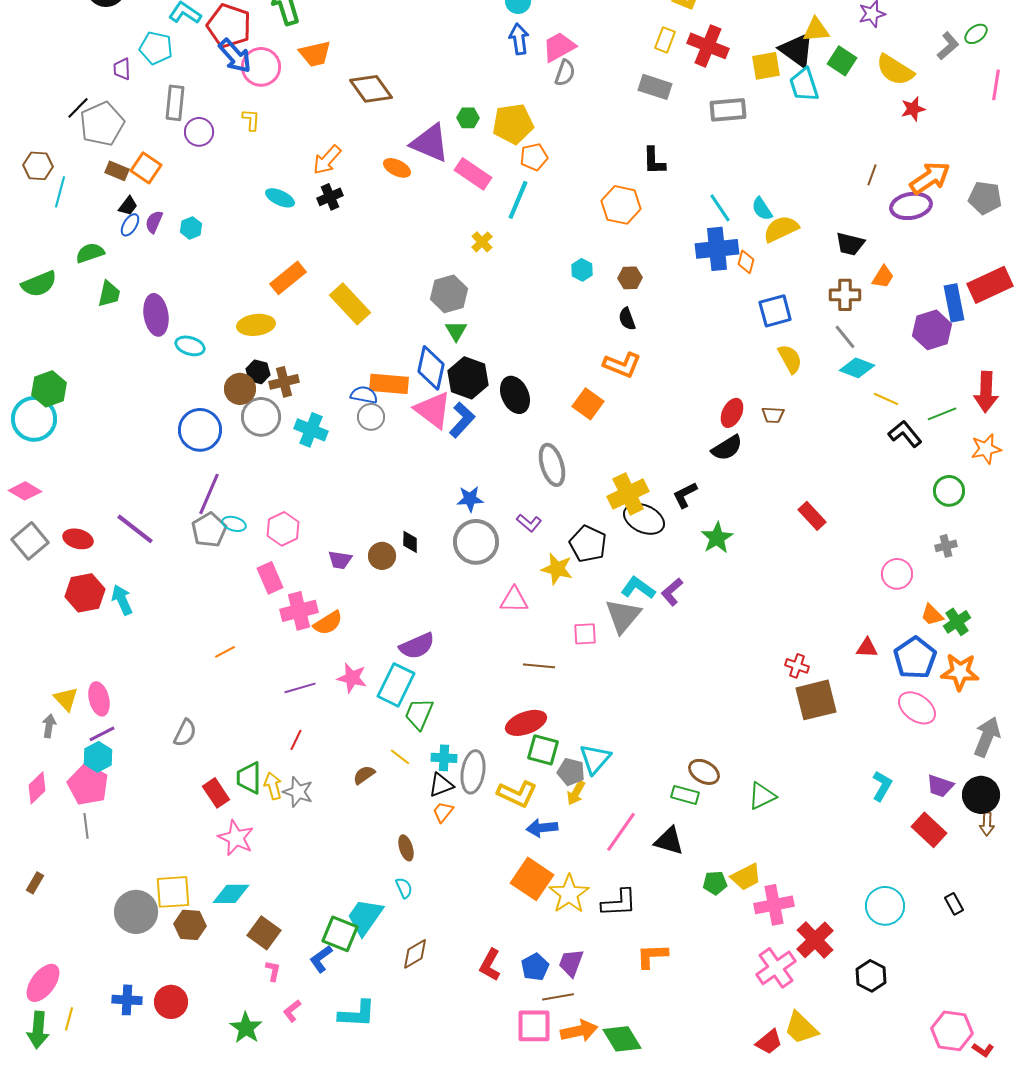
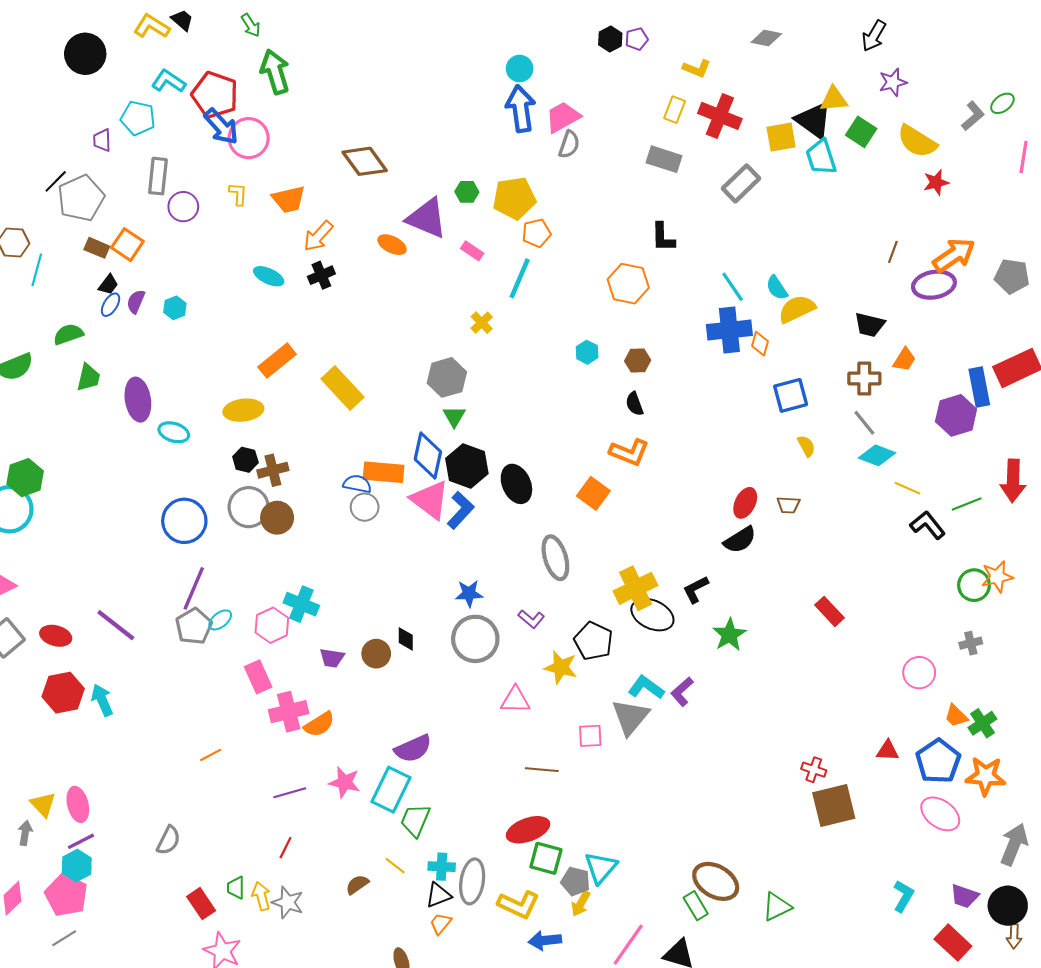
blue arrow: (519, 39) -> (521, 109), size x1.4
orange trapezoid: (315, 54) -> (289, 199), moved
gray rectangle: (728, 110) -> (741, 183), turned -39
pink rectangle: (473, 174) -> (472, 251), size x0.6
yellow semicircle: (790, 359) -> (806, 446), size x0.7
brown circle: (240, 389) -> (277, 518), moved
cyan cross: (311, 430) -> (301, 604), moved
orange star: (986, 449) -> (997, 577), moved
cyan ellipse: (234, 524) -> (220, 620), turned -55
brown ellipse: (704, 772) -> (716, 881), size x1.4
green trapezoid: (249, 778) -> (236, 888), size x0.7
green rectangle: (685, 795) -> (696, 906), turned 44
gray line: (86, 826) -> (64, 938), turned 65

